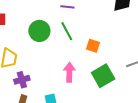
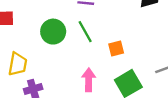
orange square: (93, 46) -> (116, 48), turned -32

